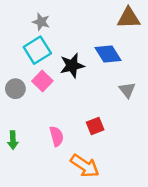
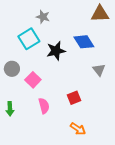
gray star: (41, 22) -> (43, 17), moved
pink square: (42, 81) -> (33, 80), moved
orange arrow: (85, 166) -> (78, 129), moved, size x0.7

